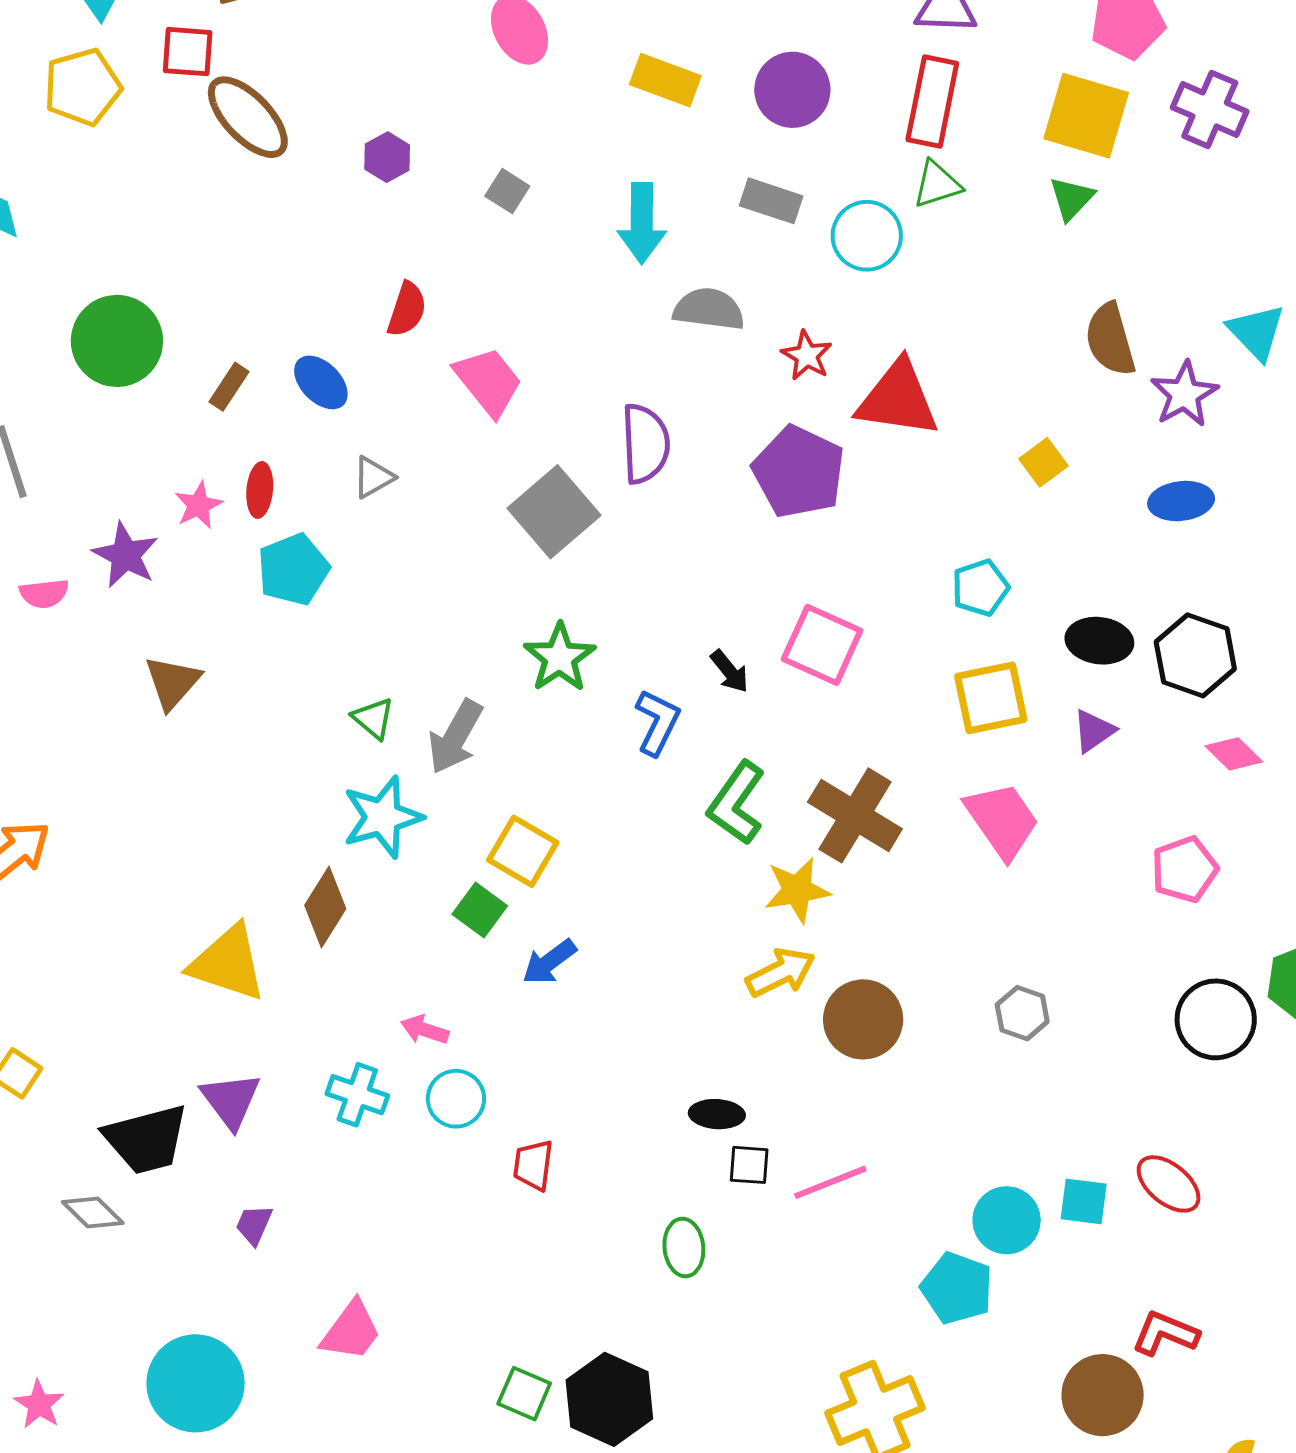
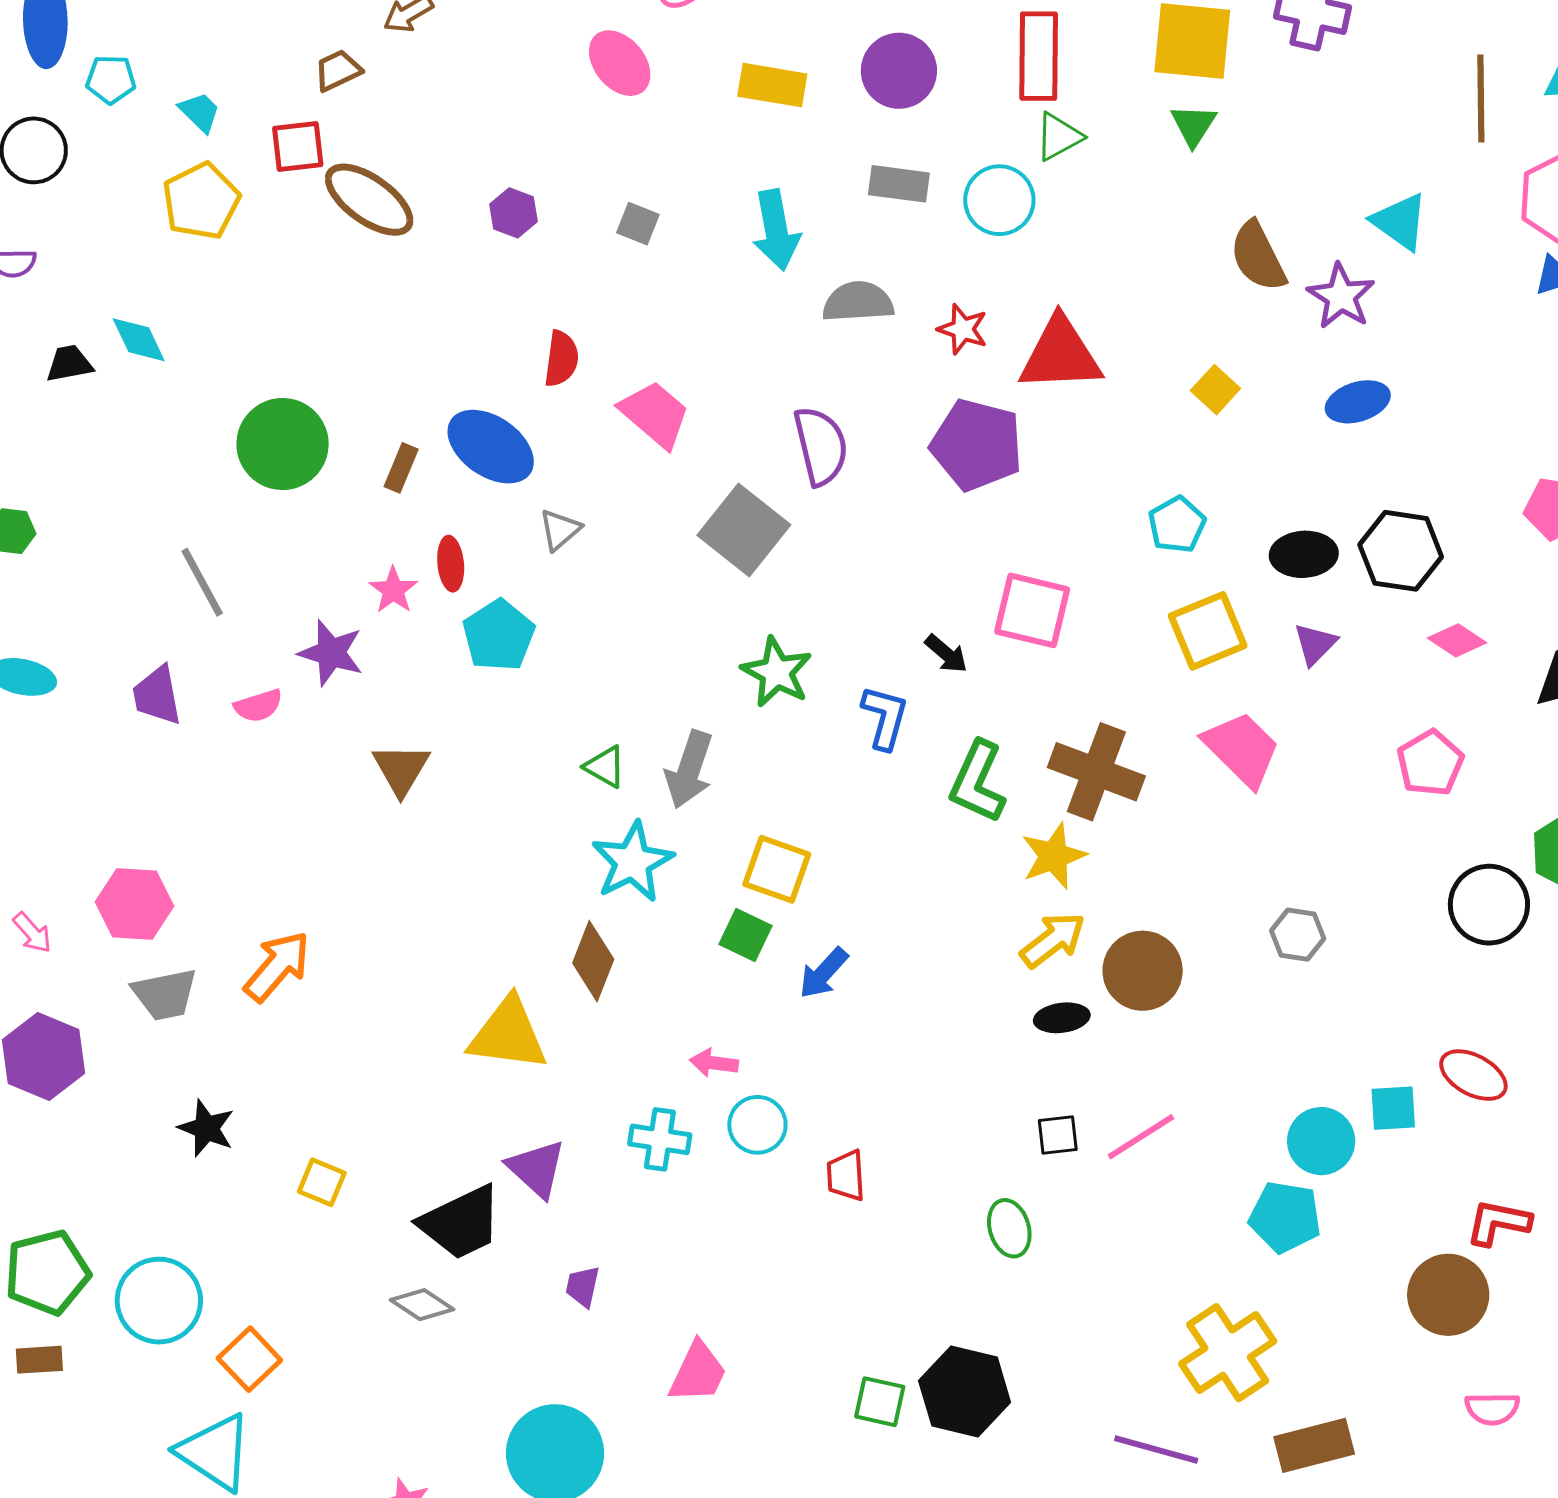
blue ellipse: (321, 382) -> (491, 447), size x1.5
black ellipse: (717, 1114) -> (1062, 1018), moved

